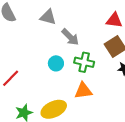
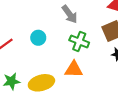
cyan circle: (56, 63) -> (38, 38), moved

